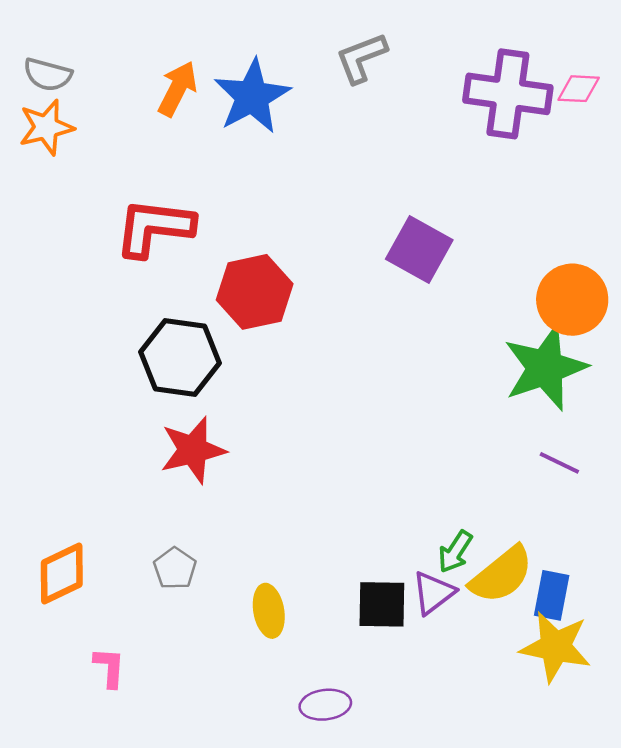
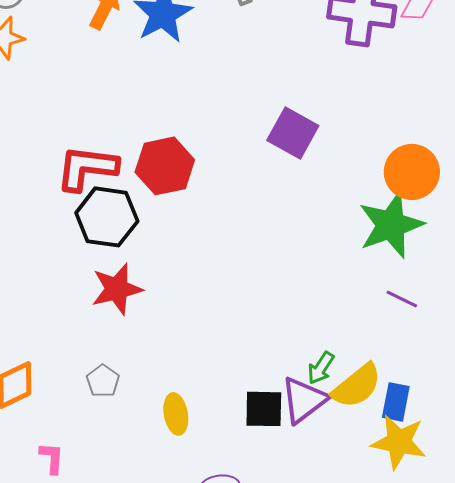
red L-shape: (154, 228) -> (87, 168), moved
purple triangle: (433, 593) -> (304, 400), size x1.4

